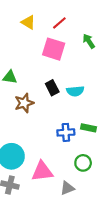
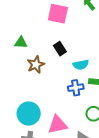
cyan semicircle: (75, 91) -> (81, 65), moved

